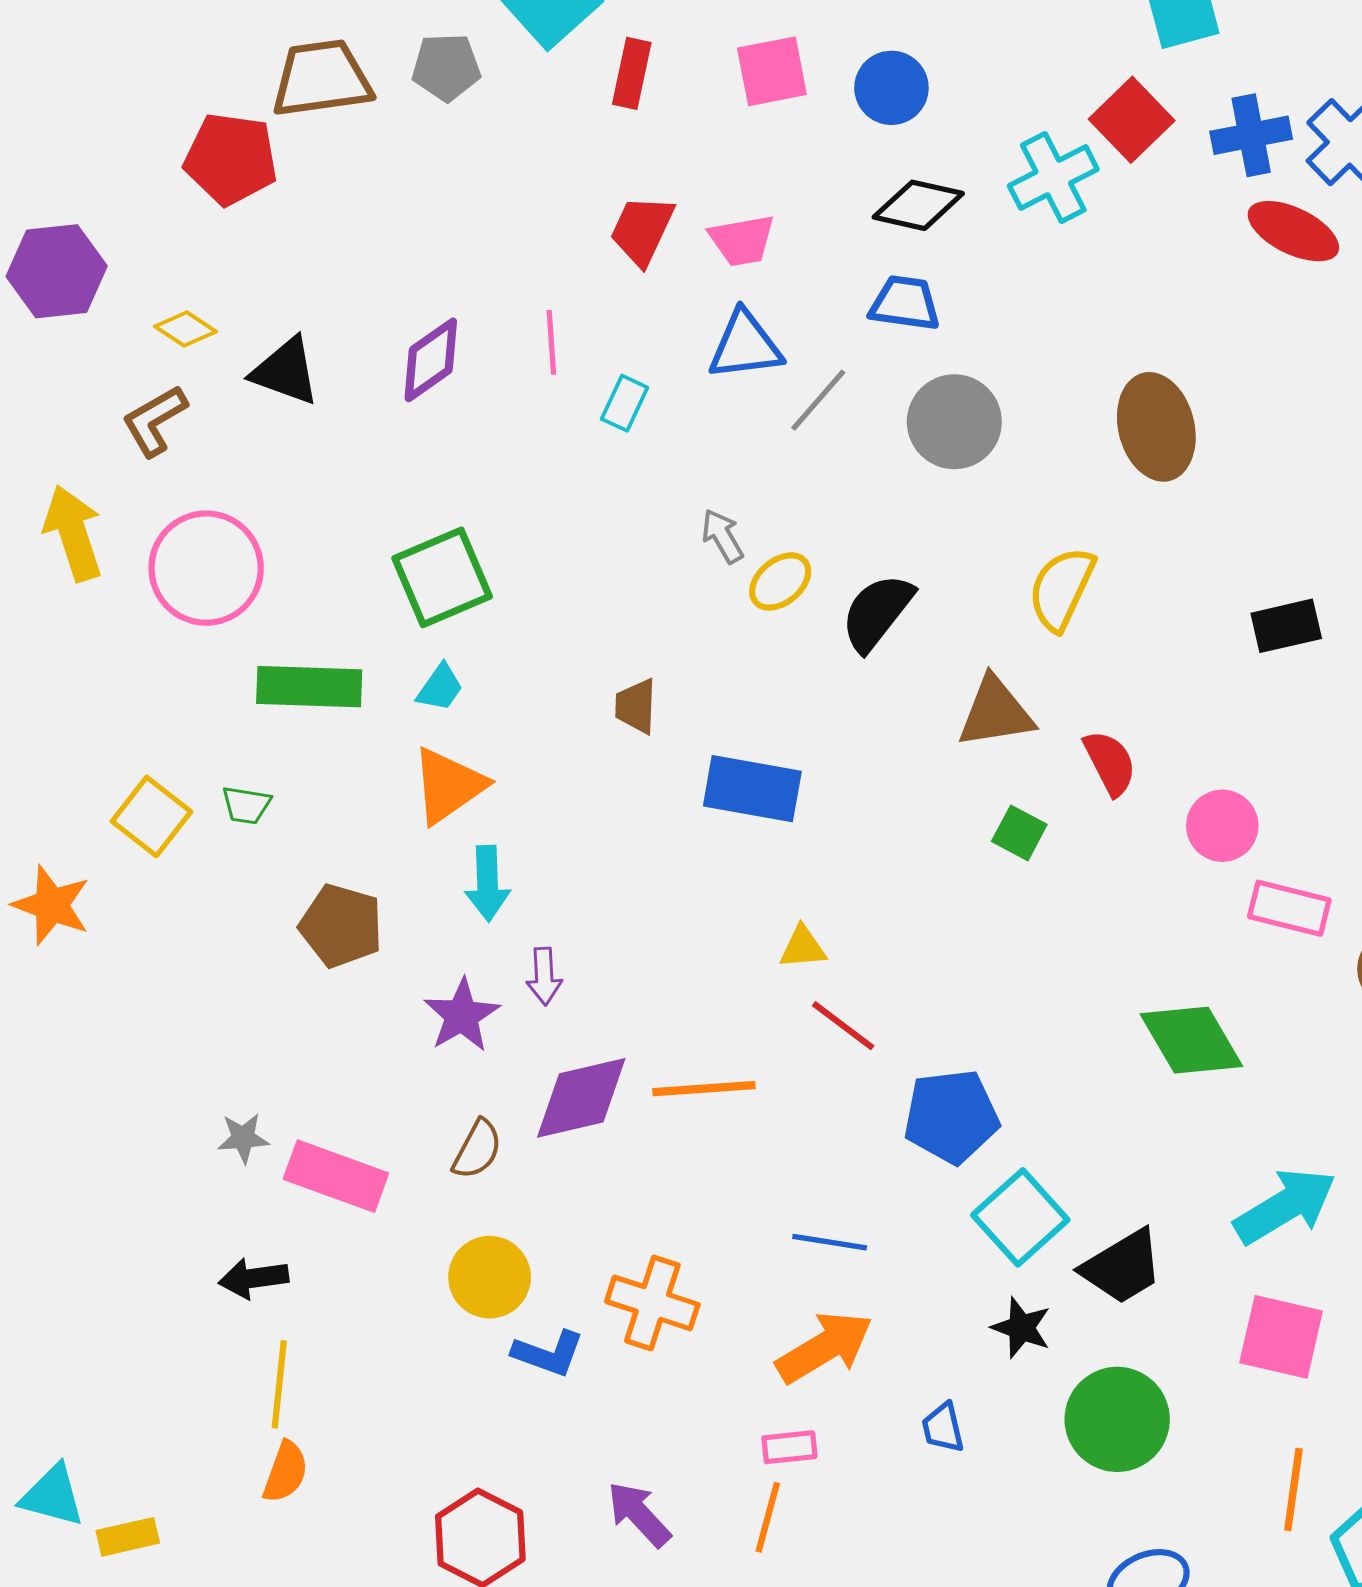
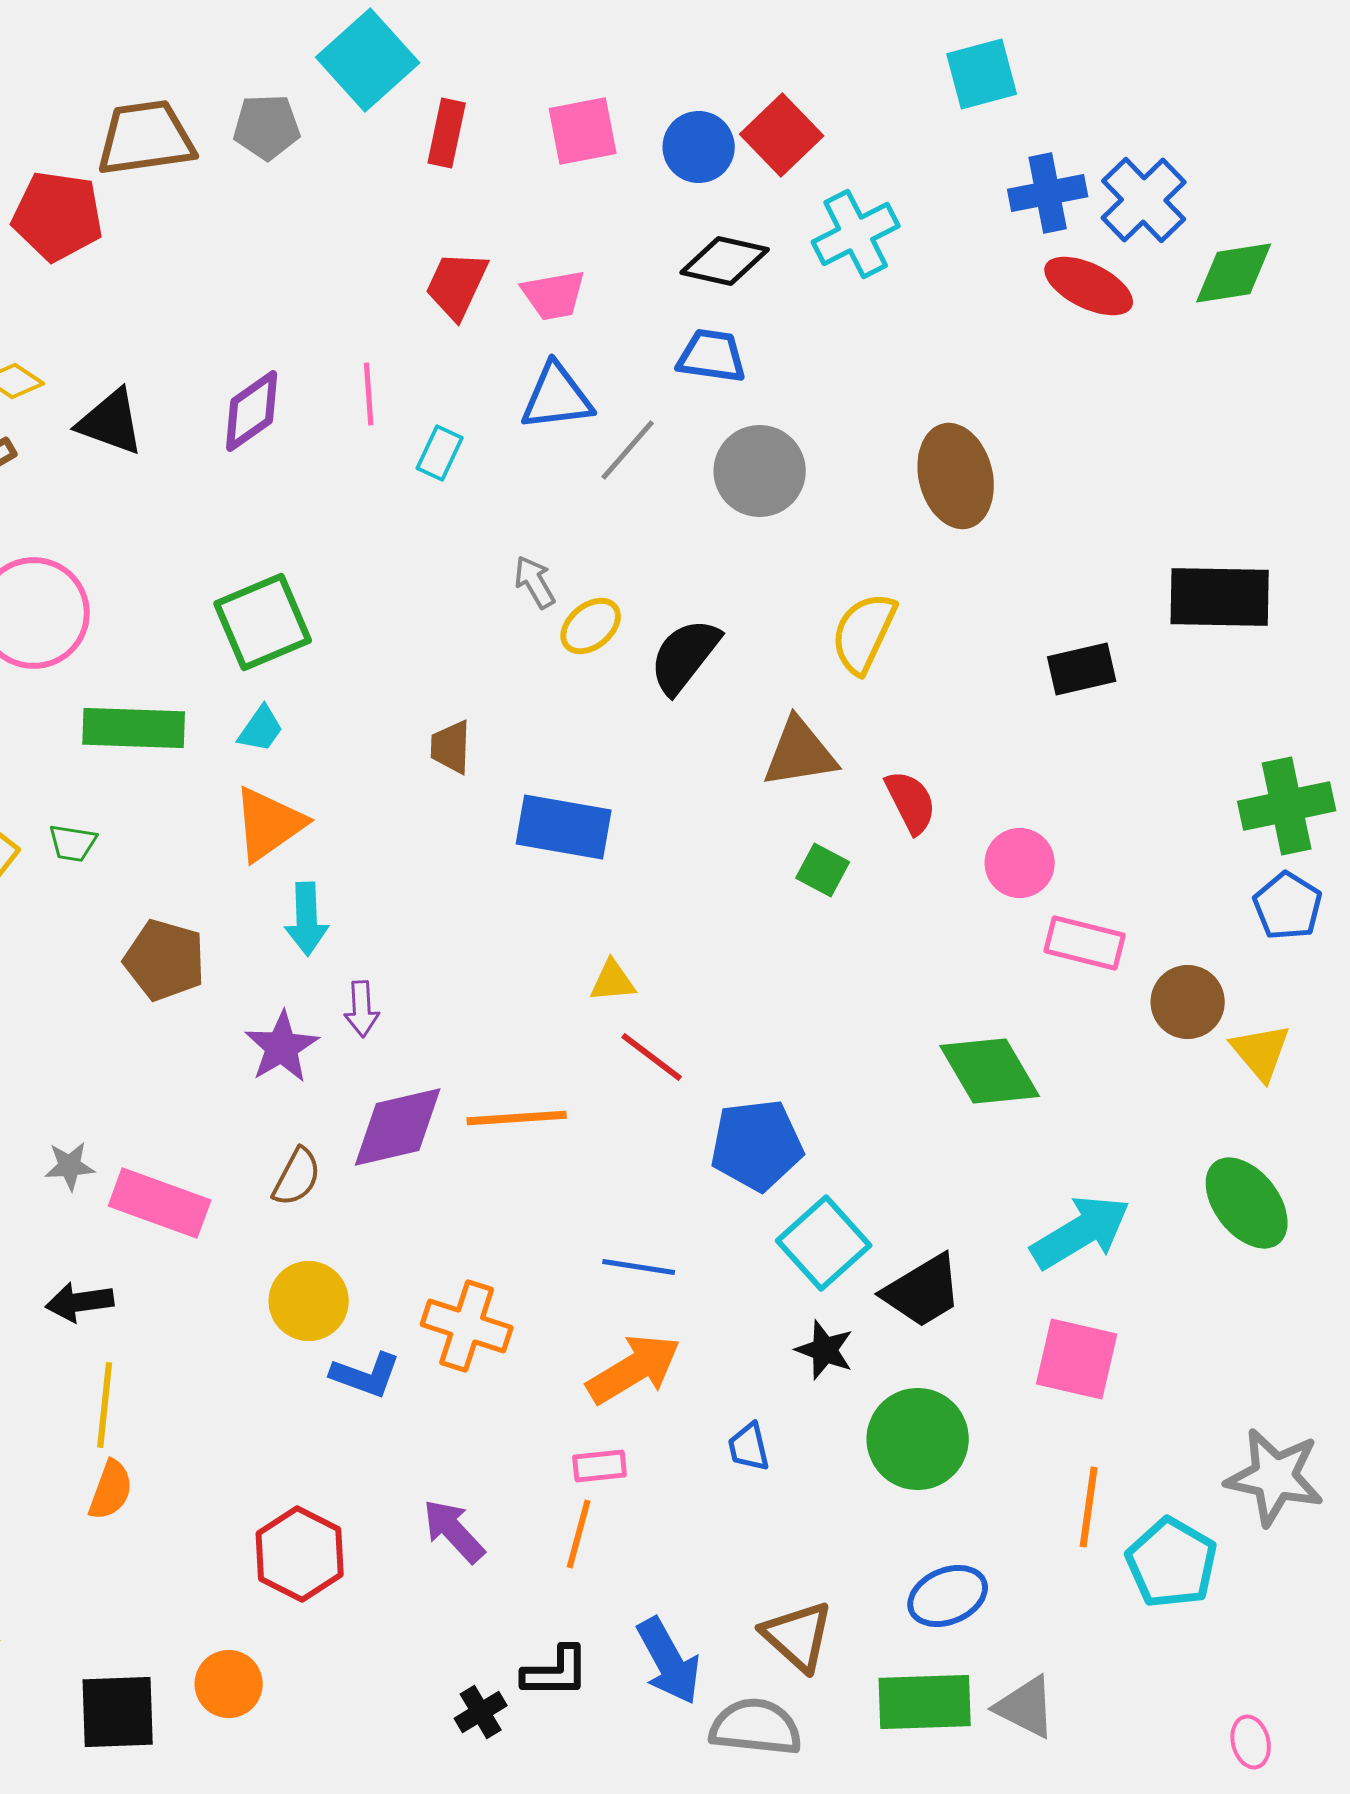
red square: (1132, 120) -> (782, 135), moved

